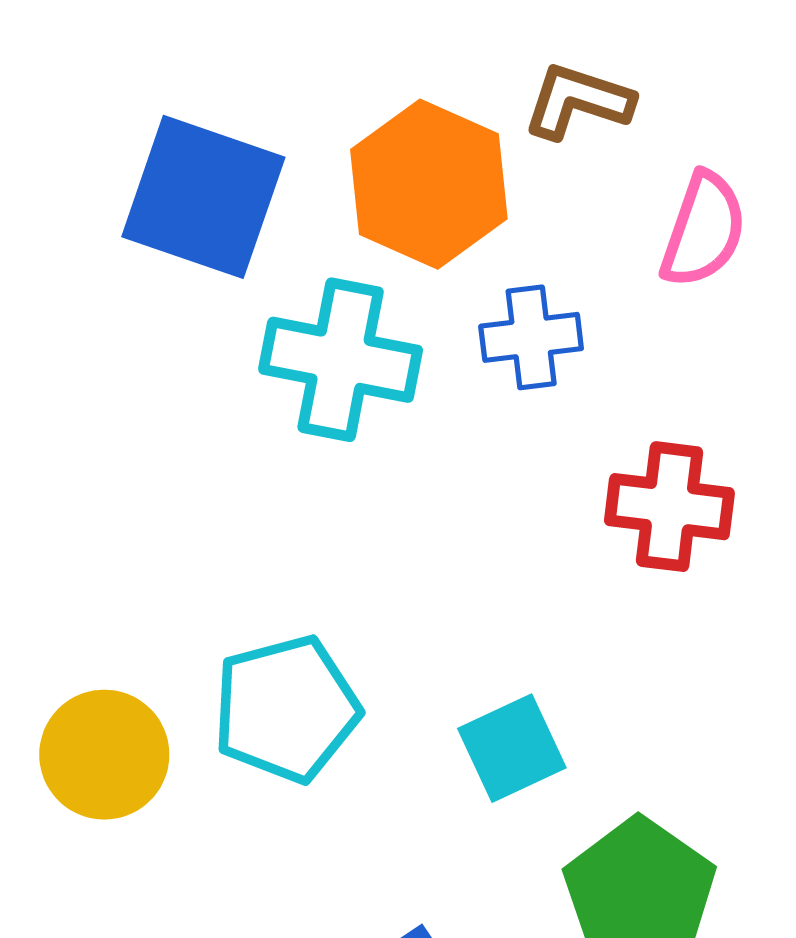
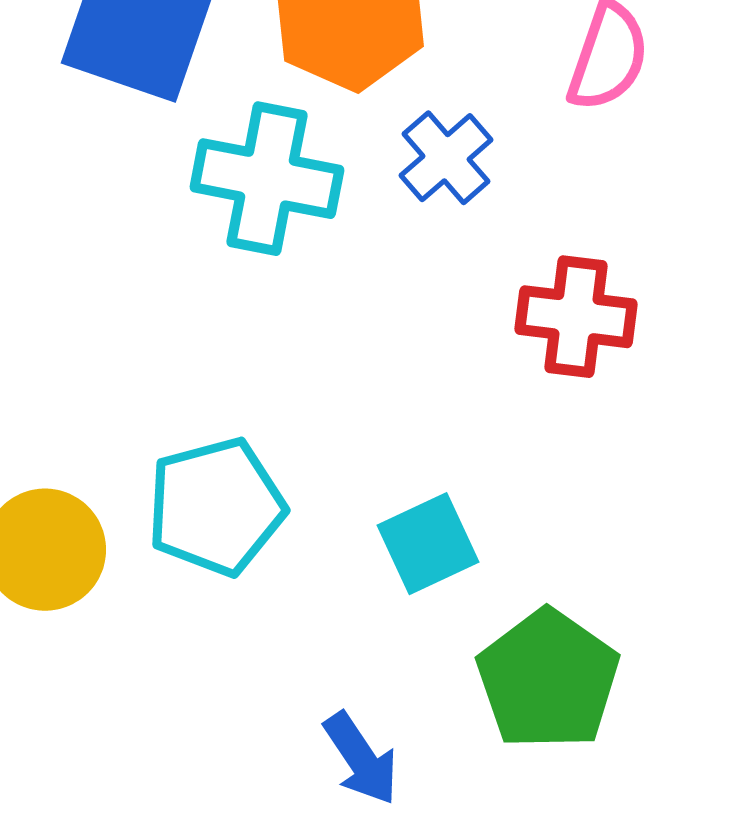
blue cross: (531, 337) -> (446, 158), turned -34

